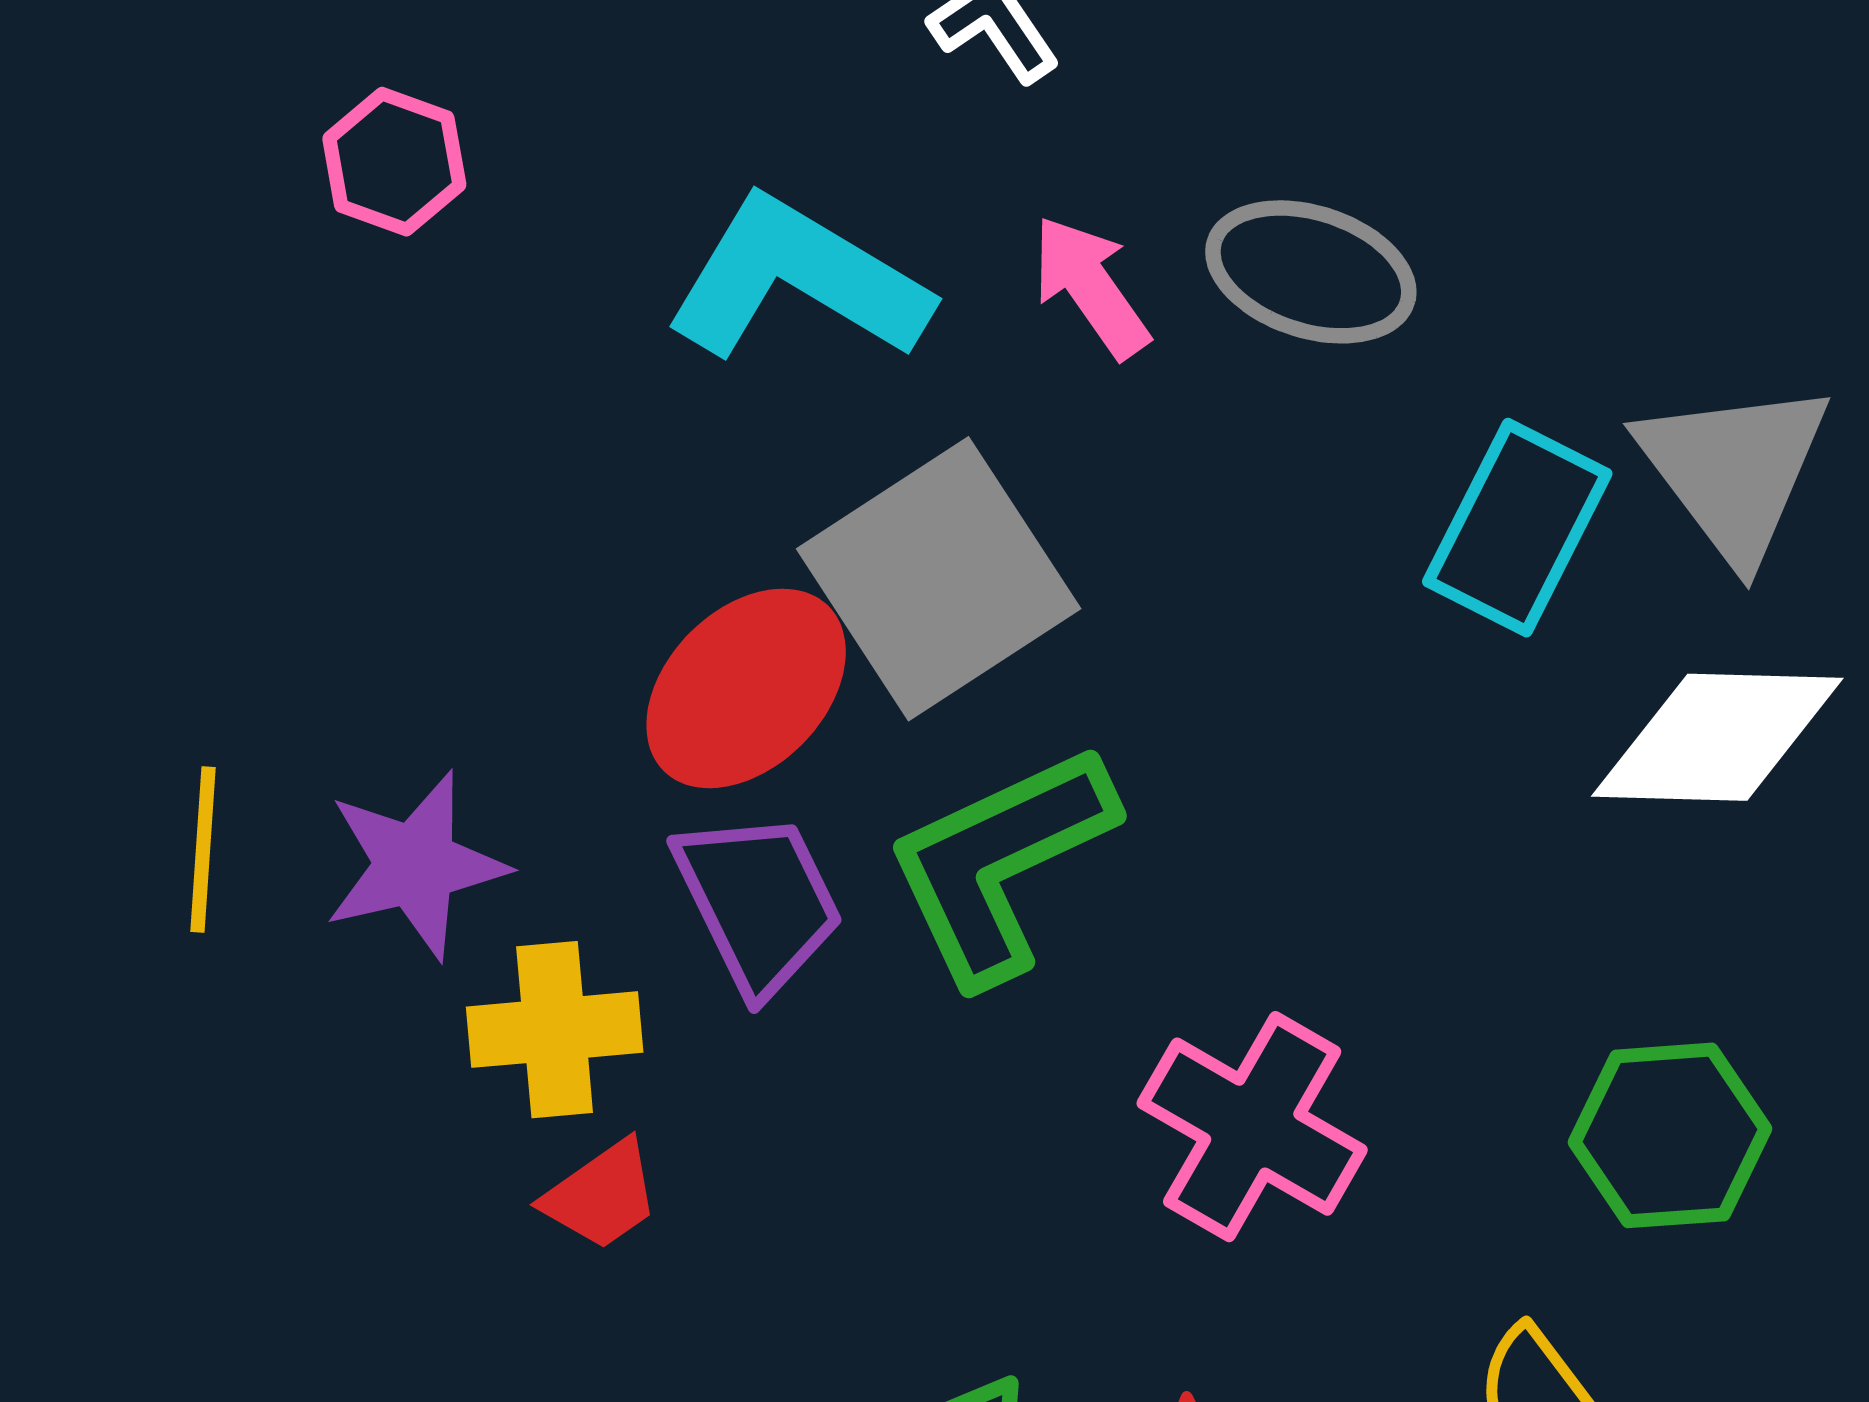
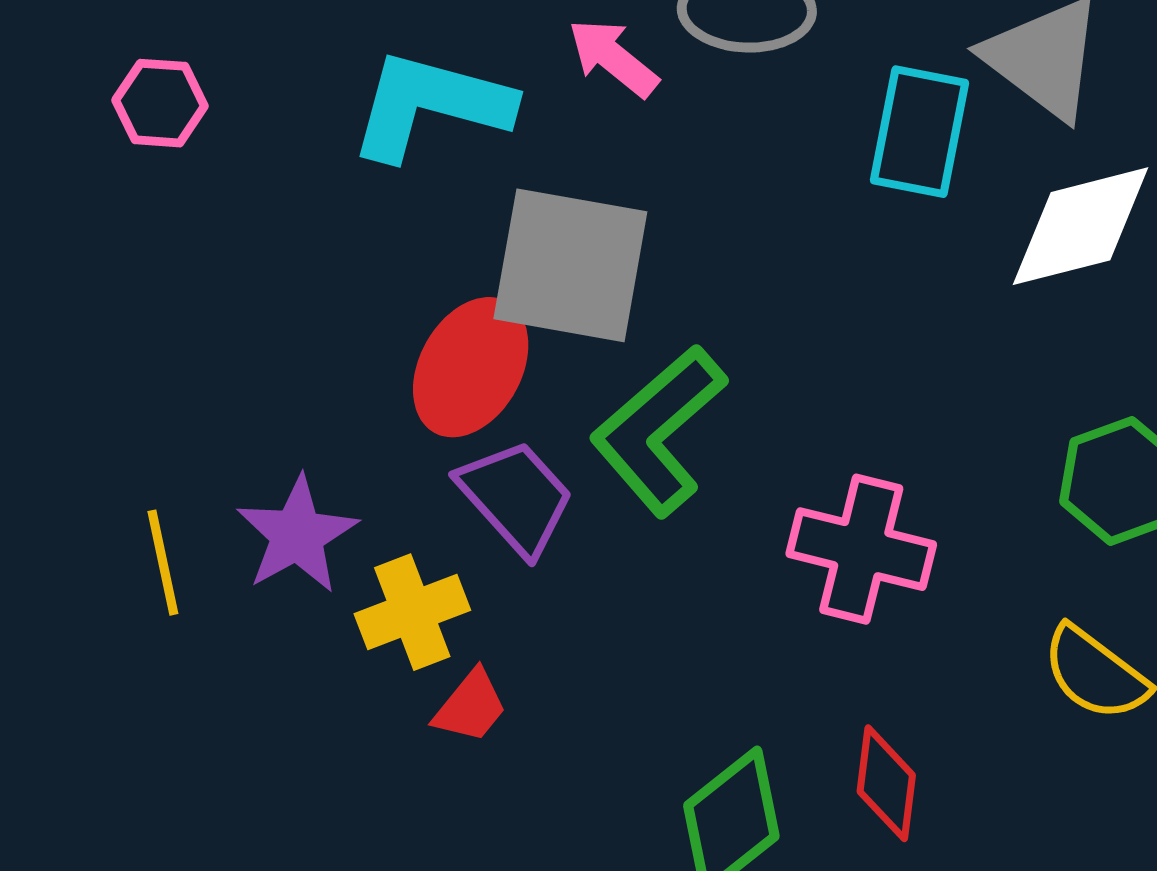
gray square: (939, 579) -> (570, 265), turned -31

